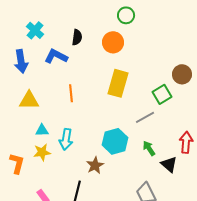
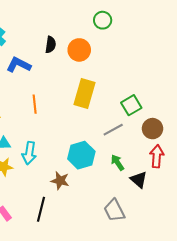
green circle: (126, 15) -> (103, 20), moved
black semicircle: (77, 37) -> (51, 45), moved
brown circle: (182, 74) -> (153, 129), moved
brown star: (95, 165) -> (60, 181), turned -30

